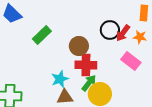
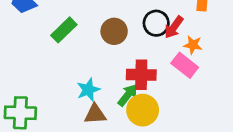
orange star: (140, 37) -> (193, 45), moved
brown circle: (79, 46) -> (114, 31), moved
red cross: (86, 65) -> (141, 75), moved

